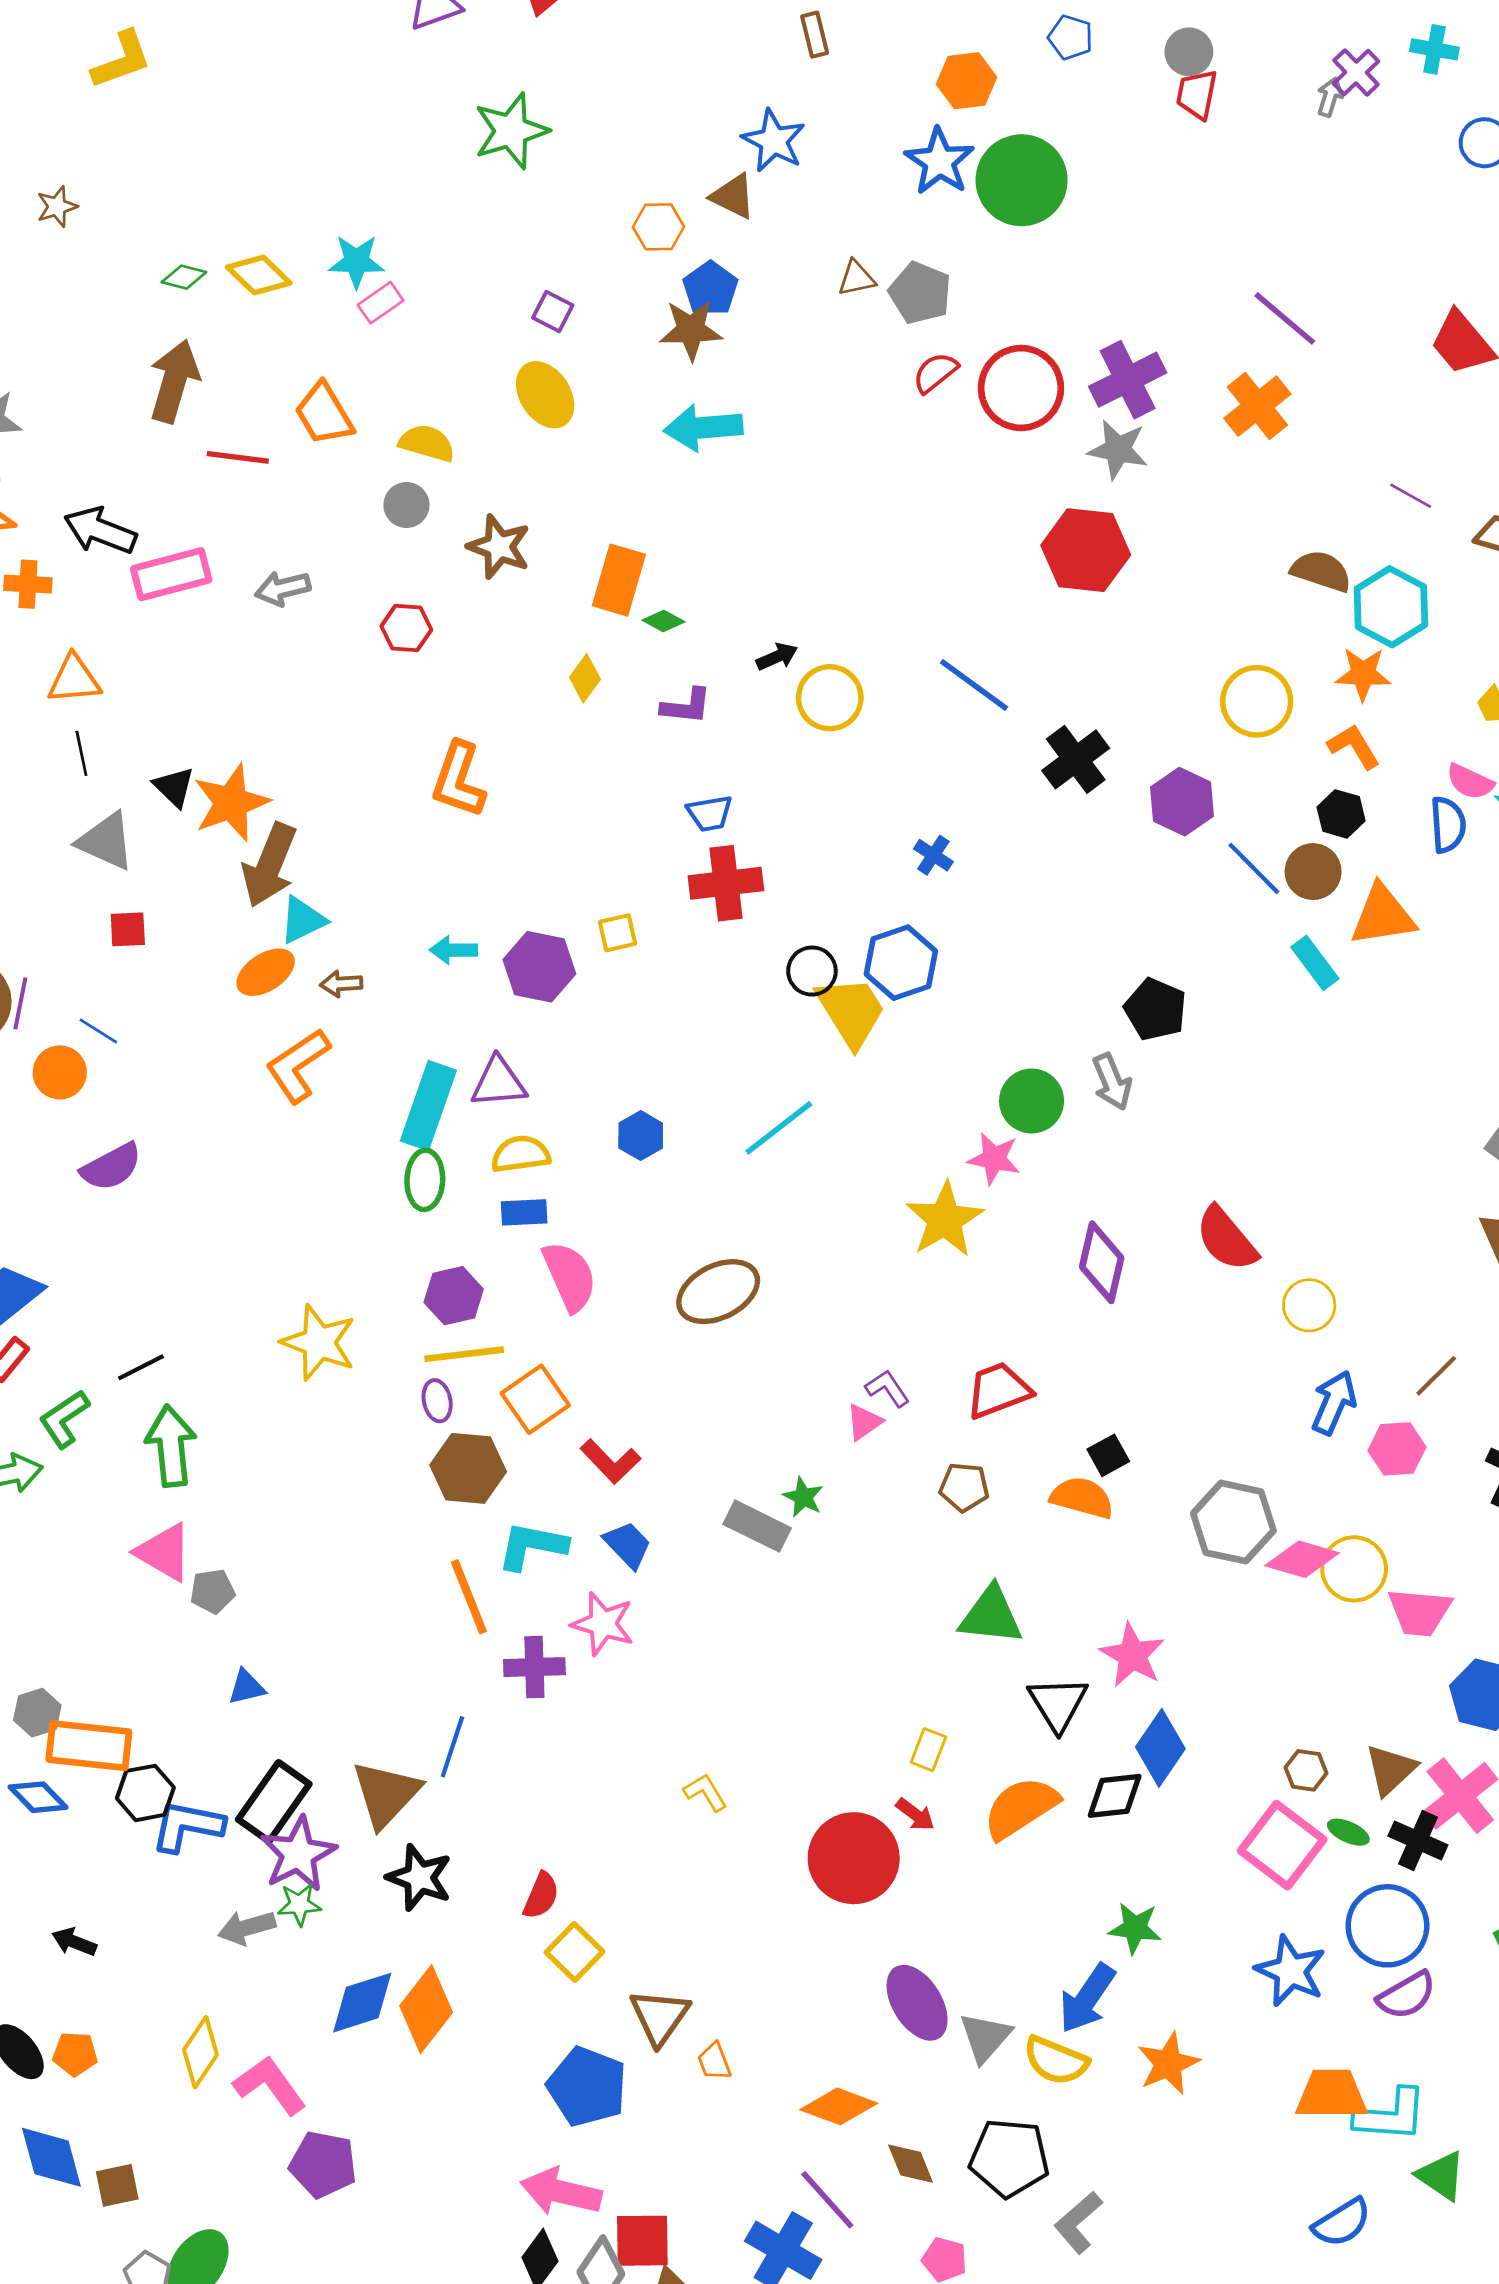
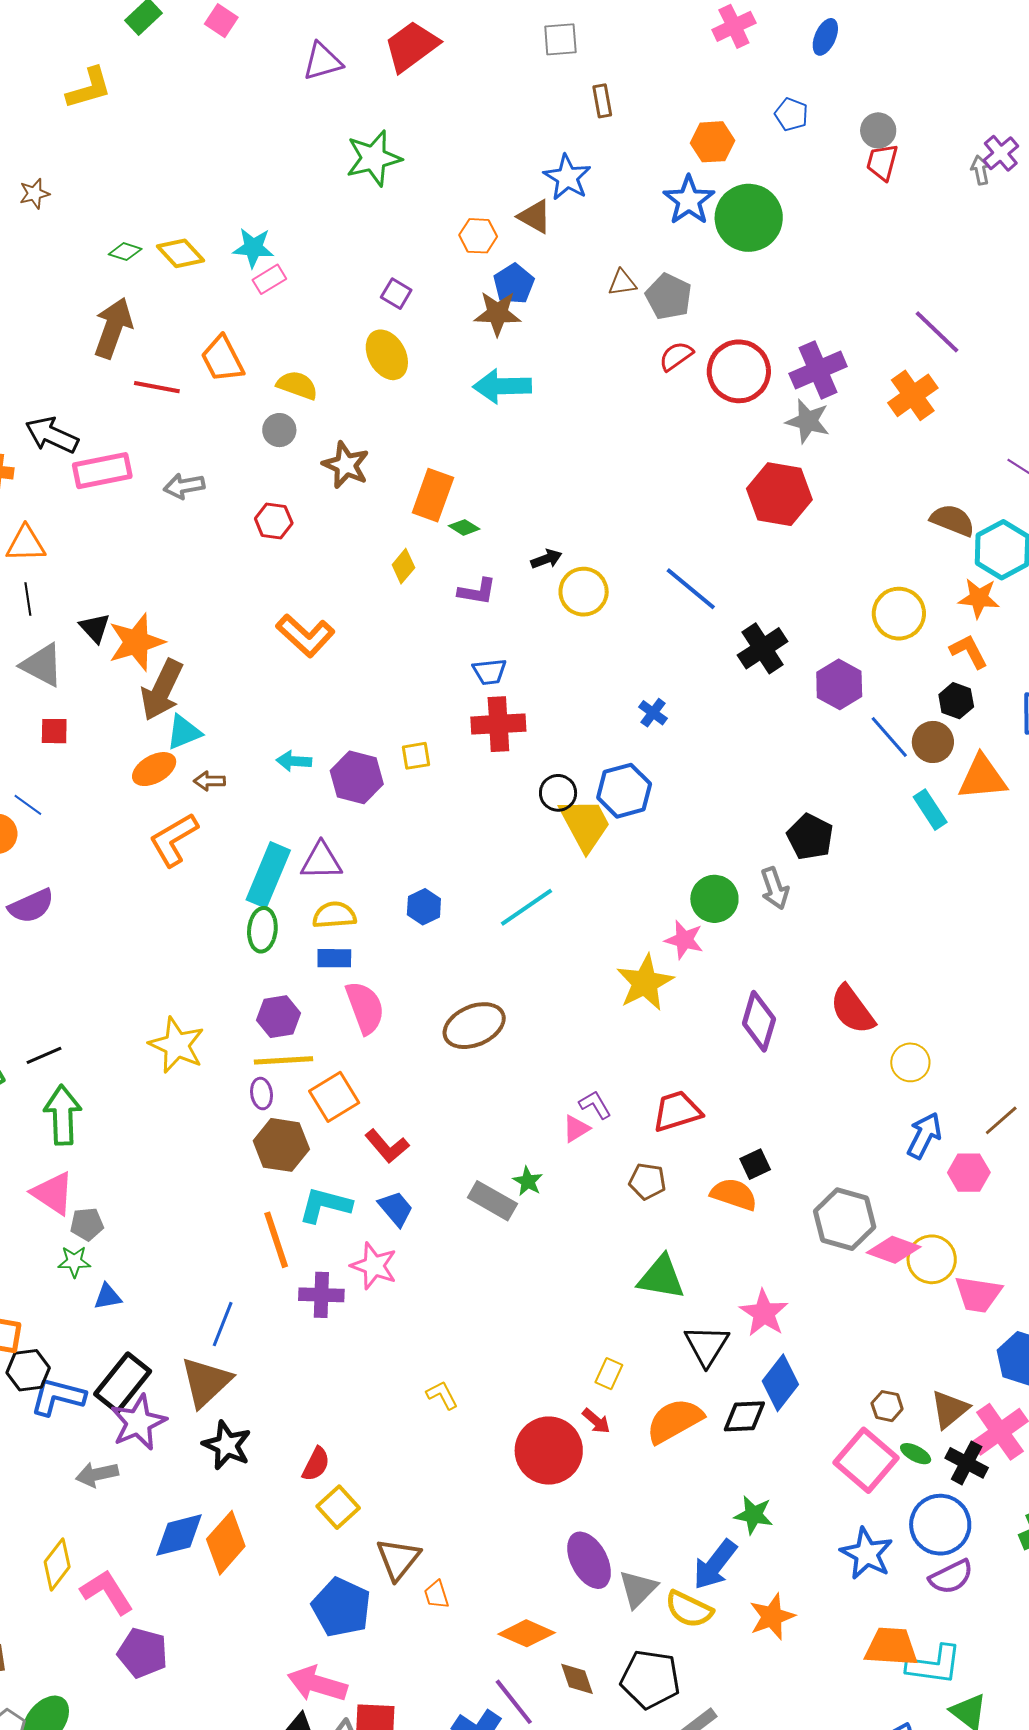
gray arrow: (1330, 97) -> (980, 170), turned -32
orange L-shape: (459, 780) -> (305, 636), turned -70
blue line: (452, 1747) -> (223, 1324), moved
green star: (299, 1904) -> (74, 1262), moved

